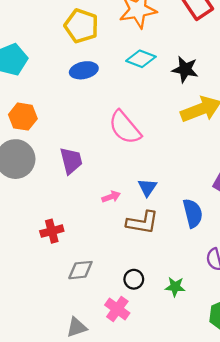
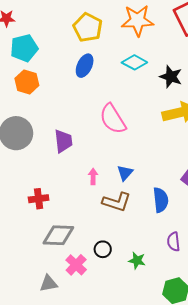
blue ellipse: (84, 70) -> (85, 66), turned -60
orange hexagon: (23, 117) -> (27, 82), moved
pink arrow: (111, 197) -> (93, 176), turned -77
gray diamond: (80, 270) -> (58, 235), size x1.4
pink cross: (117, 309) -> (76, 265), moved

